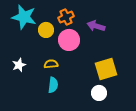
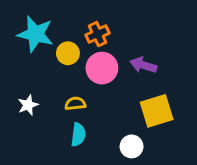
purple arrow: (96, 26) -> (143, 65), moved
white circle: (99, 93) -> (132, 146), moved

